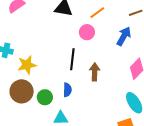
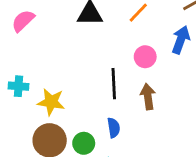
pink circle: (87, 32) -> (145, 57), moved
yellow star: (27, 65) -> (51, 102), turned 30

